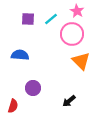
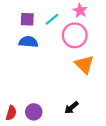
blue semicircle: (20, 55) -> (28, 42), moved
purple circle: (33, 88) -> (34, 112), moved

